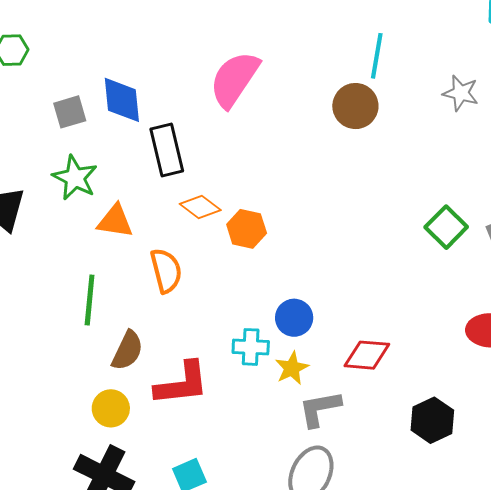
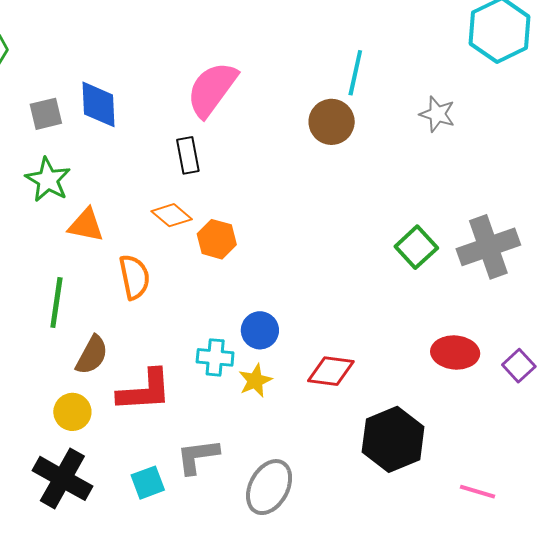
black rectangle: (167, 150) -> (188, 155), moved, size x0.7
gray L-shape: (320, 409) -> (198, 456), moved
black hexagon: (432, 420) -> (393, 439), size x1.4

